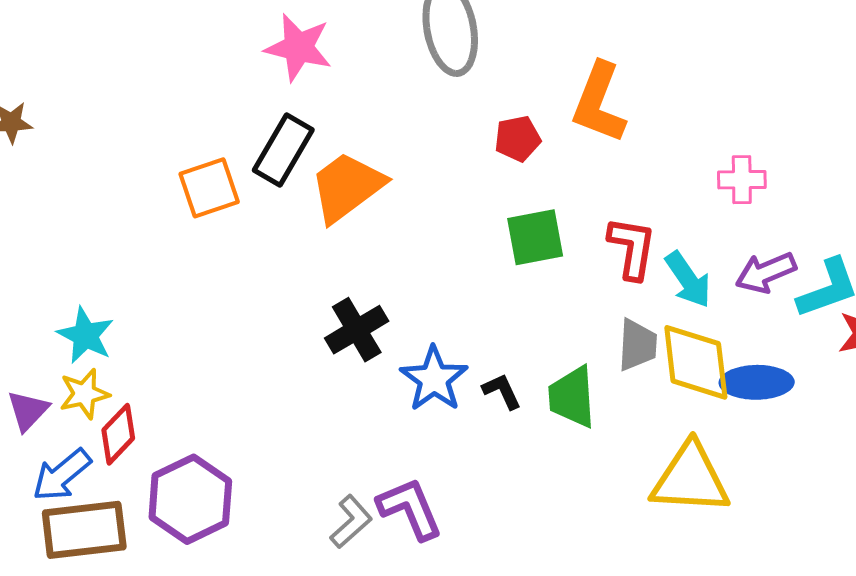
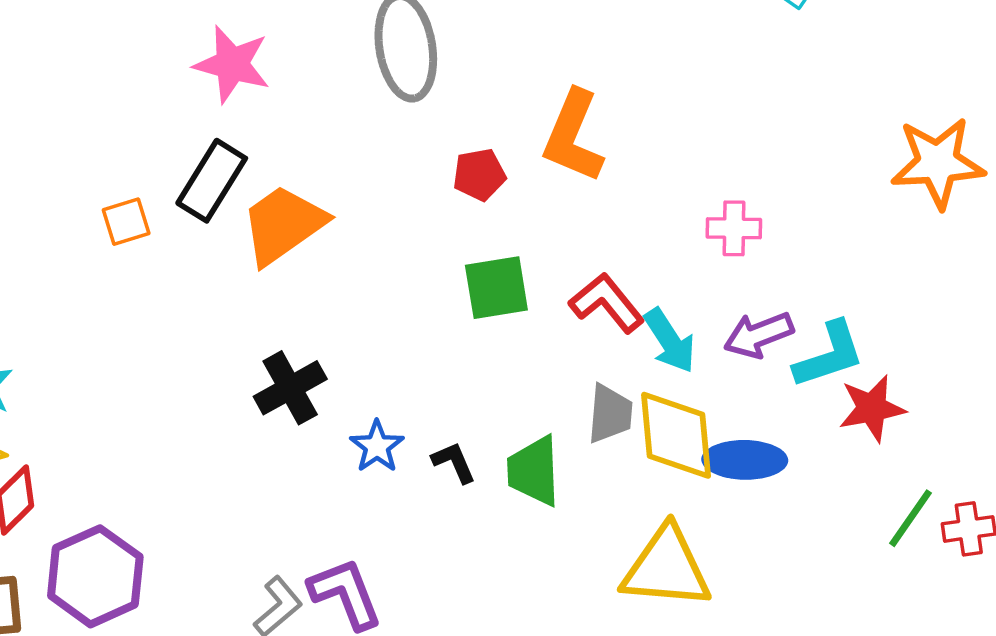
orange square: (209, 188) -> (126, 222), size x0.7
red L-shape: (632, 248) -> (607, 303), turned -50
blue star: (434, 379) -> (377, 446), size x0.7

